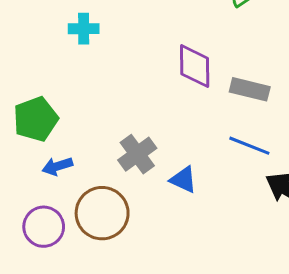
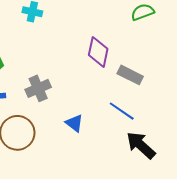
gray cross: (137, 154) -> (38, 88), moved

